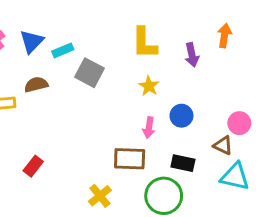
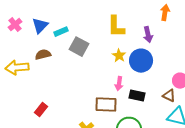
orange arrow: (224, 36) -> (165, 13), moved
blue circle: (181, 116) -> (141, 61), moved, size x1.5
black rectangle: (183, 163) -> (137, 96), moved

